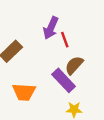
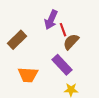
brown semicircle: (74, 65) -> (71, 42), moved

